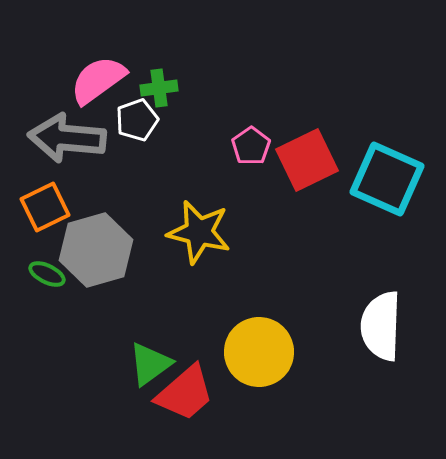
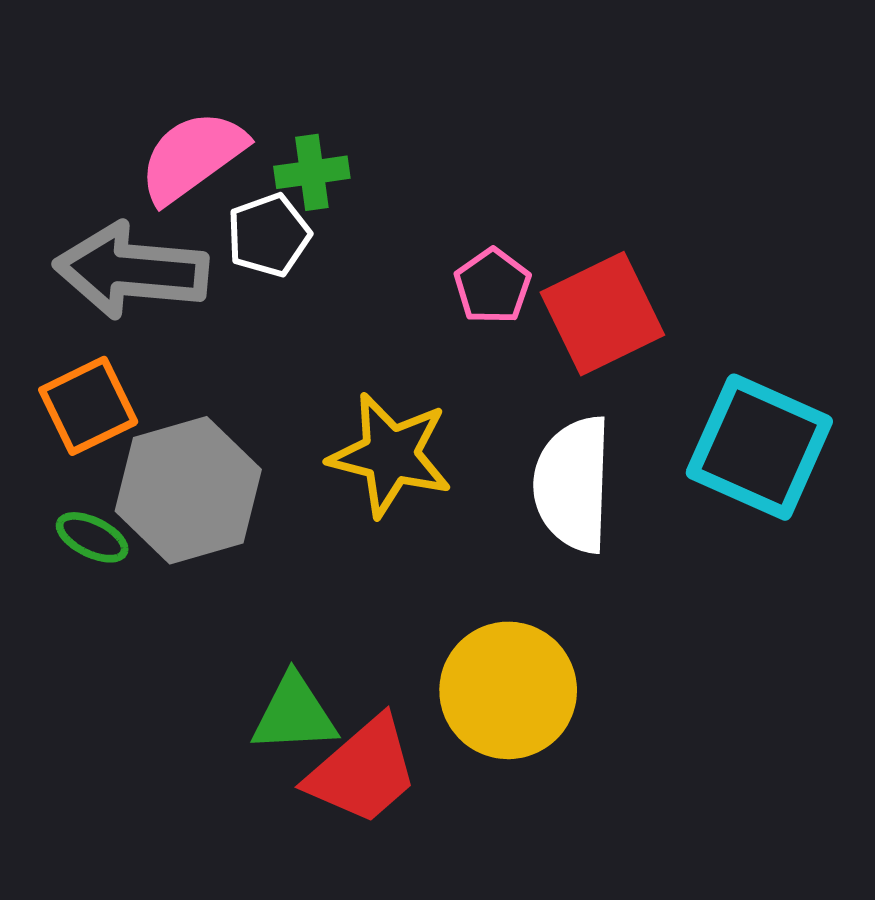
cyan square: (387, 179) -> (759, 447), moved
white semicircle: (381, 326) -> (573, 484), moved
green triangle: (150, 364) -> (294, 714), turned 33

